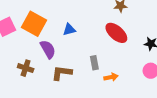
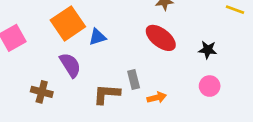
orange square: (34, 24) -> (68, 23), moved, turned 30
brown L-shape: (62, 73) -> (107, 94), moved

